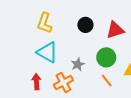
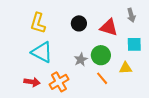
red triangle: (115, 30) -> (109, 27), turned 36
gray star: (78, 64) -> (81, 60), moved
red arrow: (36, 82) -> (32, 82), turned 105

